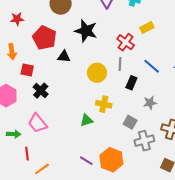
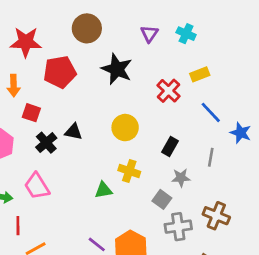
red star: (17, 19) -> (26, 42), size x1.6
red pentagon: (44, 38) -> (60, 72), turned 30
black triangle: (64, 57) -> (73, 132), moved
gray line: (120, 64) -> (211, 157), moved
blue line: (152, 66) -> (211, 112), moved
gray star: (150, 103) -> (181, 178), moved

